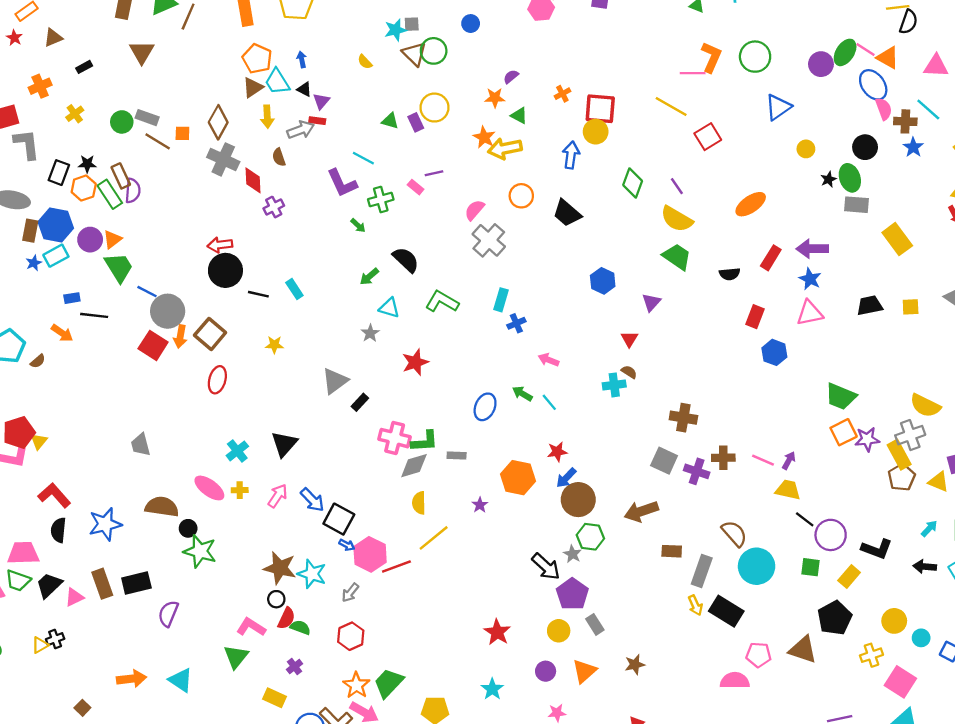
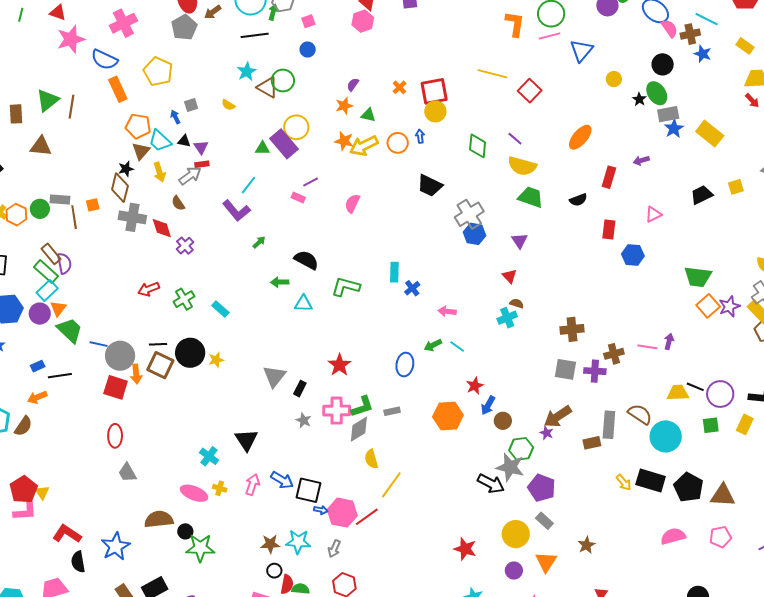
gray square: (412, 24) -> (191, 105), moved
brown triangle: (142, 52) -> (41, 146), turned -40
pink line: (693, 73) -> (550, 36), moved
purple rectangle: (416, 122) -> (284, 144), size x1.8
brown line: (158, 141) -> (74, 217), turned 65
blue arrow: (571, 155) -> (420, 136), size x0.6
cyan line: (363, 158) -> (249, 185), turned -66
black star: (87, 164) -> (126, 169), moved
orange hexagon: (84, 188) -> (16, 215), moved
orange circle: (521, 196) -> (398, 143), moved
green cross: (381, 199) -> (184, 299), moved
green arrow: (358, 226) -> (259, 242), turned -72
gray cross: (489, 240) -> (469, 214), moved, turned 32
purple arrow: (812, 249) -> (641, 160), size x0.6
cyan rectangle: (56, 256) -> (47, 291), moved
black circle: (225, 270) -> (190, 353), moved
green arrow: (369, 277) -> (280, 282), turned 54
blue star: (810, 279) -> (674, 129), moved, turned 30
black line: (258, 294) -> (158, 344), moved
pink triangle: (810, 313) -> (653, 214), size x0.7
orange arrow: (62, 333) -> (37, 397), turned 138
gray star: (370, 333) -> (304, 420), moved
brown semicircle: (38, 361) -> (23, 426), size x1.5
red star: (415, 362) -> (339, 365), moved
red ellipse: (217, 380) -> (115, 436), moved
green arrow: (522, 394) -> (433, 345), turned -42
yellow cross: (240, 490) -> (220, 488), turned 32
yellow trapezoid: (788, 490) -> (678, 393), moved
brown circle: (578, 500) -> (503, 421), size x0.6
purple star: (480, 505) -> (546, 433), moved
gray star: (572, 554) -> (510, 467), size x1.8
brown star: (280, 568) -> (270, 544), size x0.7
gray rectangle: (702, 571) -> (609, 425), moved
purple pentagon: (572, 594) -> (542, 488), moved
black pentagon: (835, 618) -> (689, 487), moved
yellow circle: (559, 631) -> (516, 534), size x1.4
pink pentagon: (759, 655) -> (720, 537), moved

